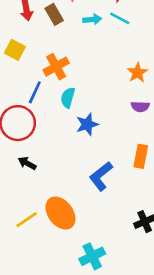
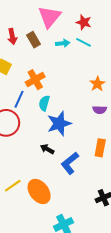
blue star: (87, 124) -> (59, 124), size x1.4
black arrow: (27, 163) -> (47, 149), moved
yellow line: (27, 220) -> (13, 186), moved

